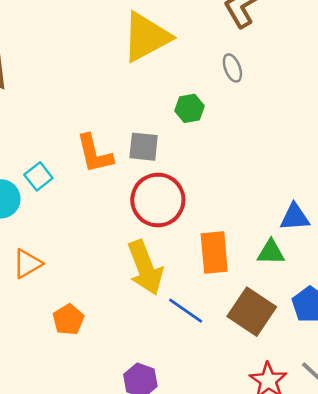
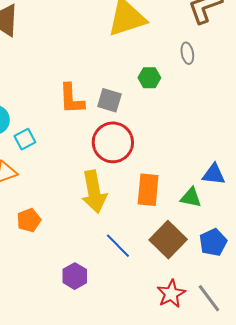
cyan square: (38, 176) -> (25, 139), moved
blue line: (186, 311) -> (118, 246), moved

